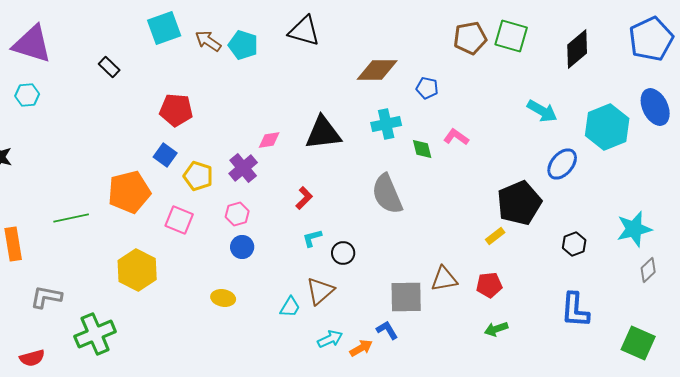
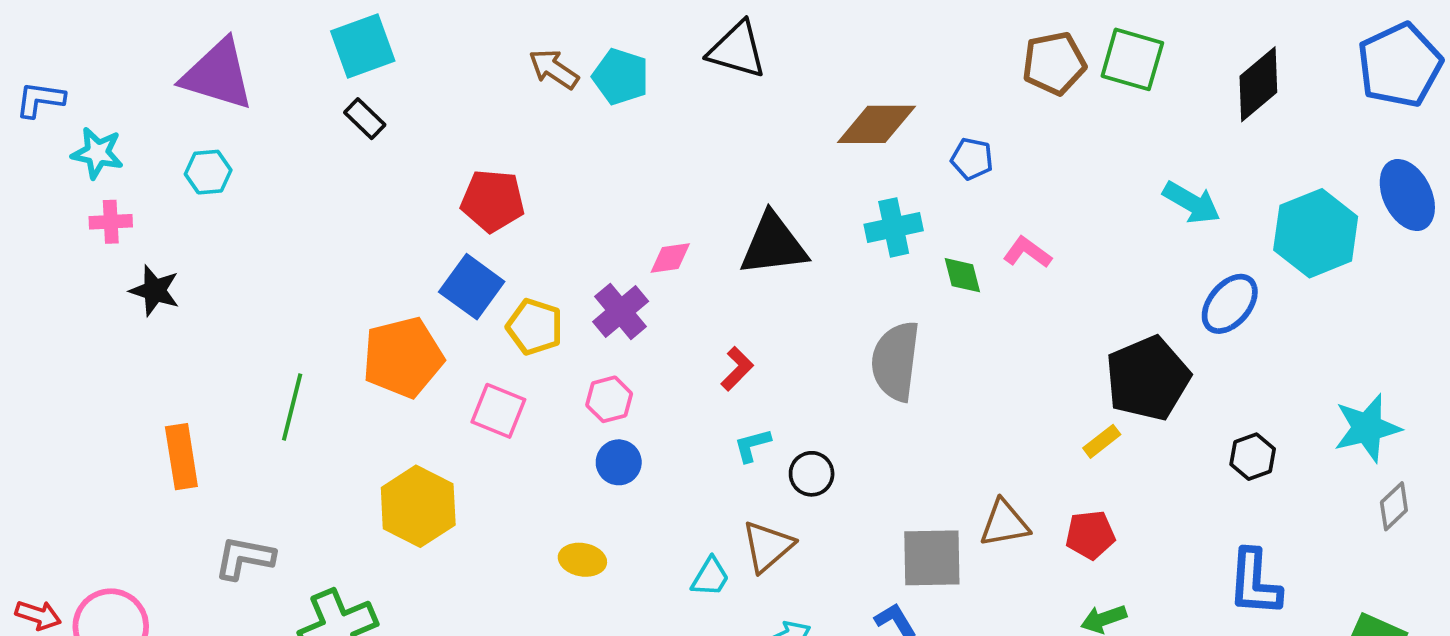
cyan square: (164, 28) -> (363, 46), moved
blue square: (165, 155) -> (472, 287), size x1.4
gray semicircle: (387, 194) -> (896, 361), turned 30
green line: (71, 218) -> (292, 407), turned -64

